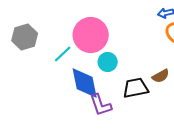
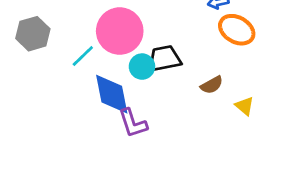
black trapezoid: (136, 88) -> (164, 59), moved

